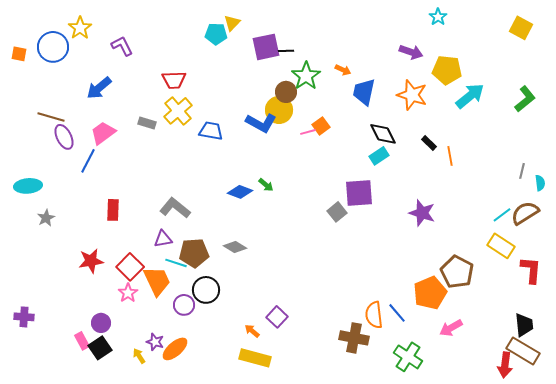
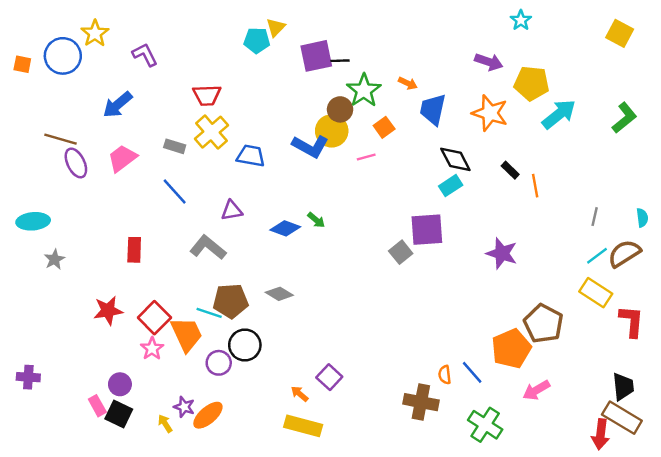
orange square: (321, 126) -> (384, 127), moved
blue line: (88, 161) -> (175, 192), moved, turned -70
gray line: (522, 171) -> (595, 217), moved
purple triangle: (163, 239) -> (232, 211), moved
orange semicircle: (374, 315) -> (445, 375), size x0.6
black square: (100, 348) -> (119, 414), turned -30

